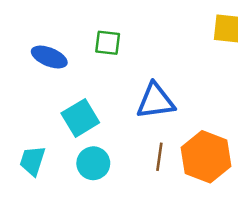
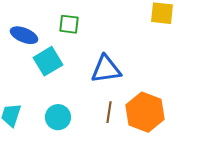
cyan square: (80, 118) -> (48, 61), moved

